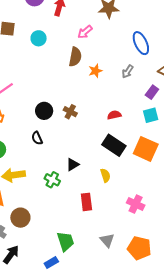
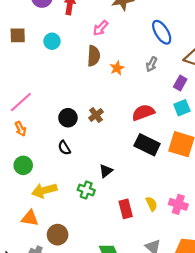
brown cross: (70, 112) -> (96, 115), turned 32
red semicircle: (114, 115) -> (143, 112), size x1.5
yellow semicircle: (105, 175) -> (151, 204), moved

